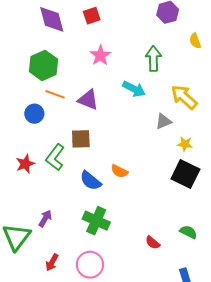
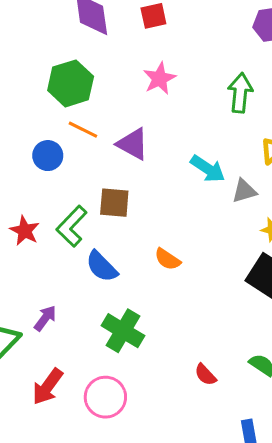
cyan arrow: (134, 89) -> (208, 169), moved
red star: (25, 164) -> (25, 231), turned -30
blue semicircle: (91, 181) -> (102, 266), moved
red arrow: (52, 262) -> (48, 387), size x1.4

